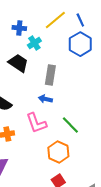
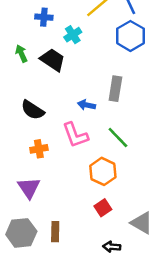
blue cross: (19, 28) -> (44, 17), moved
gray rectangle: (50, 75) -> (115, 89), moved

